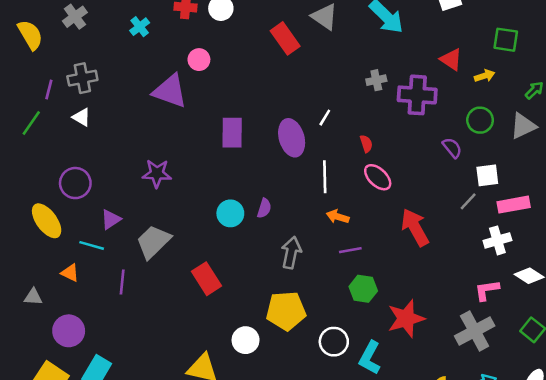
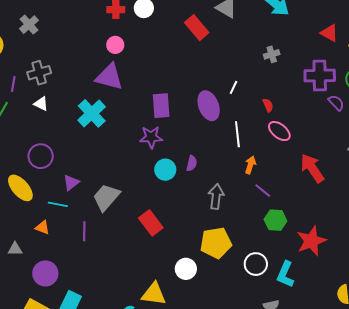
cyan cross: (140, 27) -> (92, 113), moved, size x1.8
pink circle: (199, 60) -> (115, 45), moved
purple cross: (417, 95) -> (320, 76), moved
purple star: (157, 173) -> (151, 137), moved
orange arrow: (338, 217) -> (250, 165), turned 96
purple line: (350, 250) -> (263, 191), turned 54

